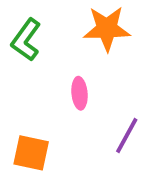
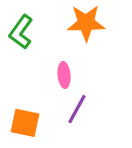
purple line: (127, 135) -> (77, 109), moved

